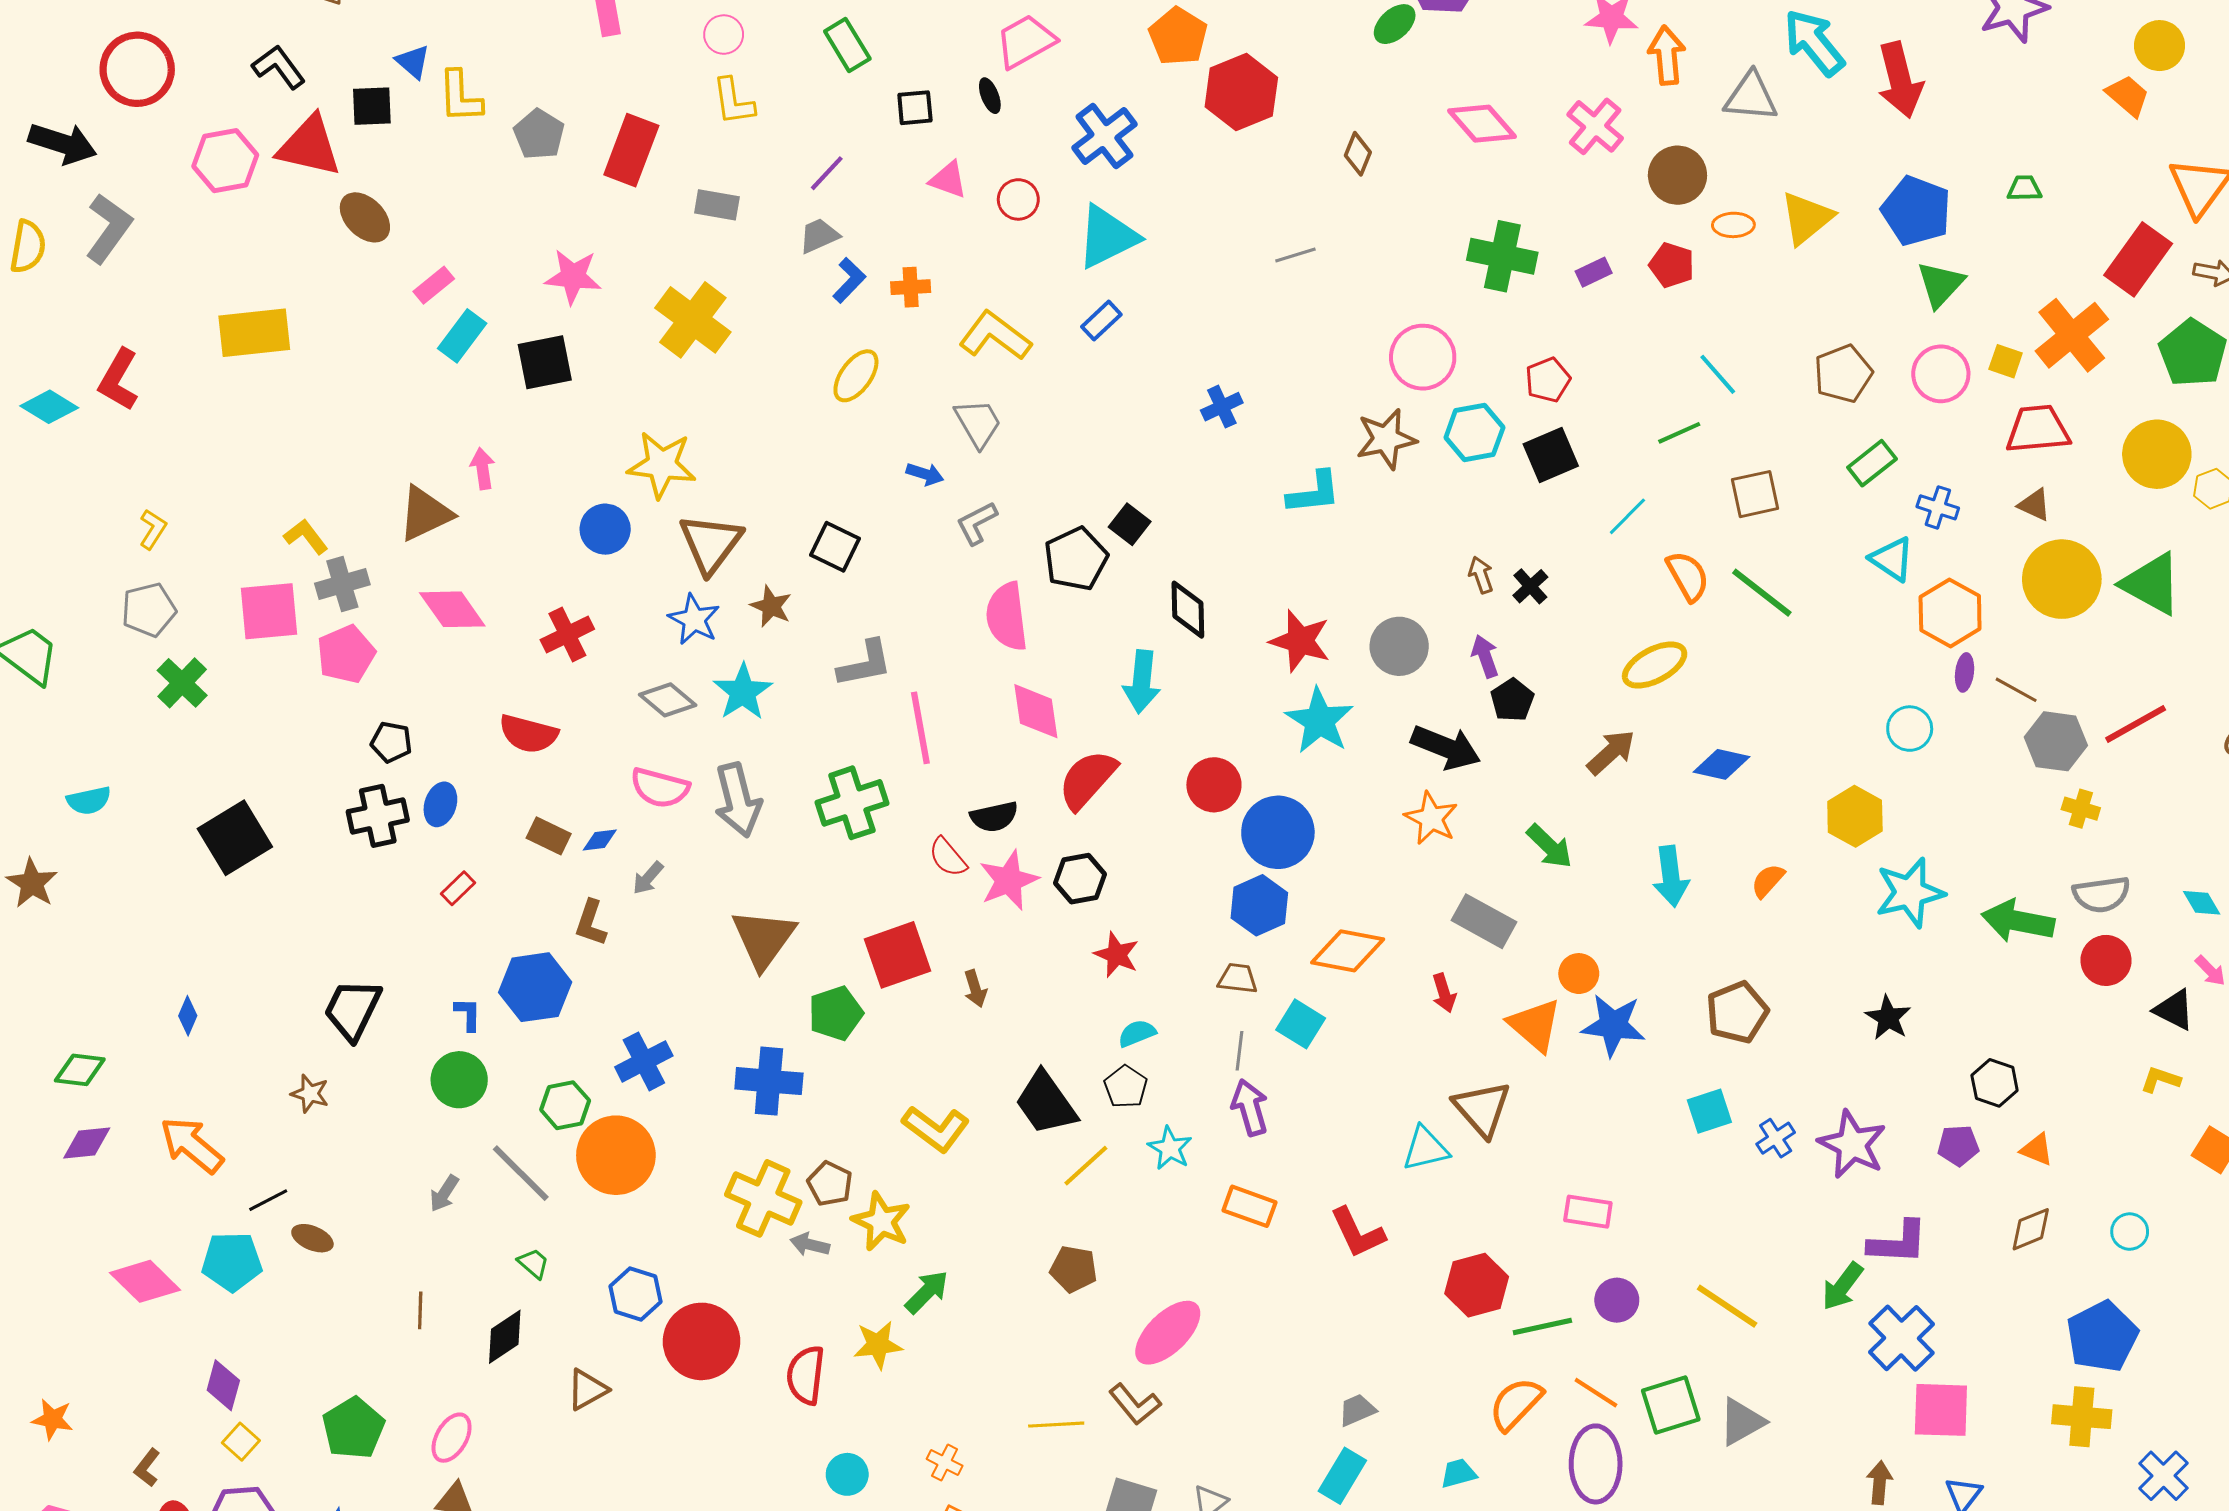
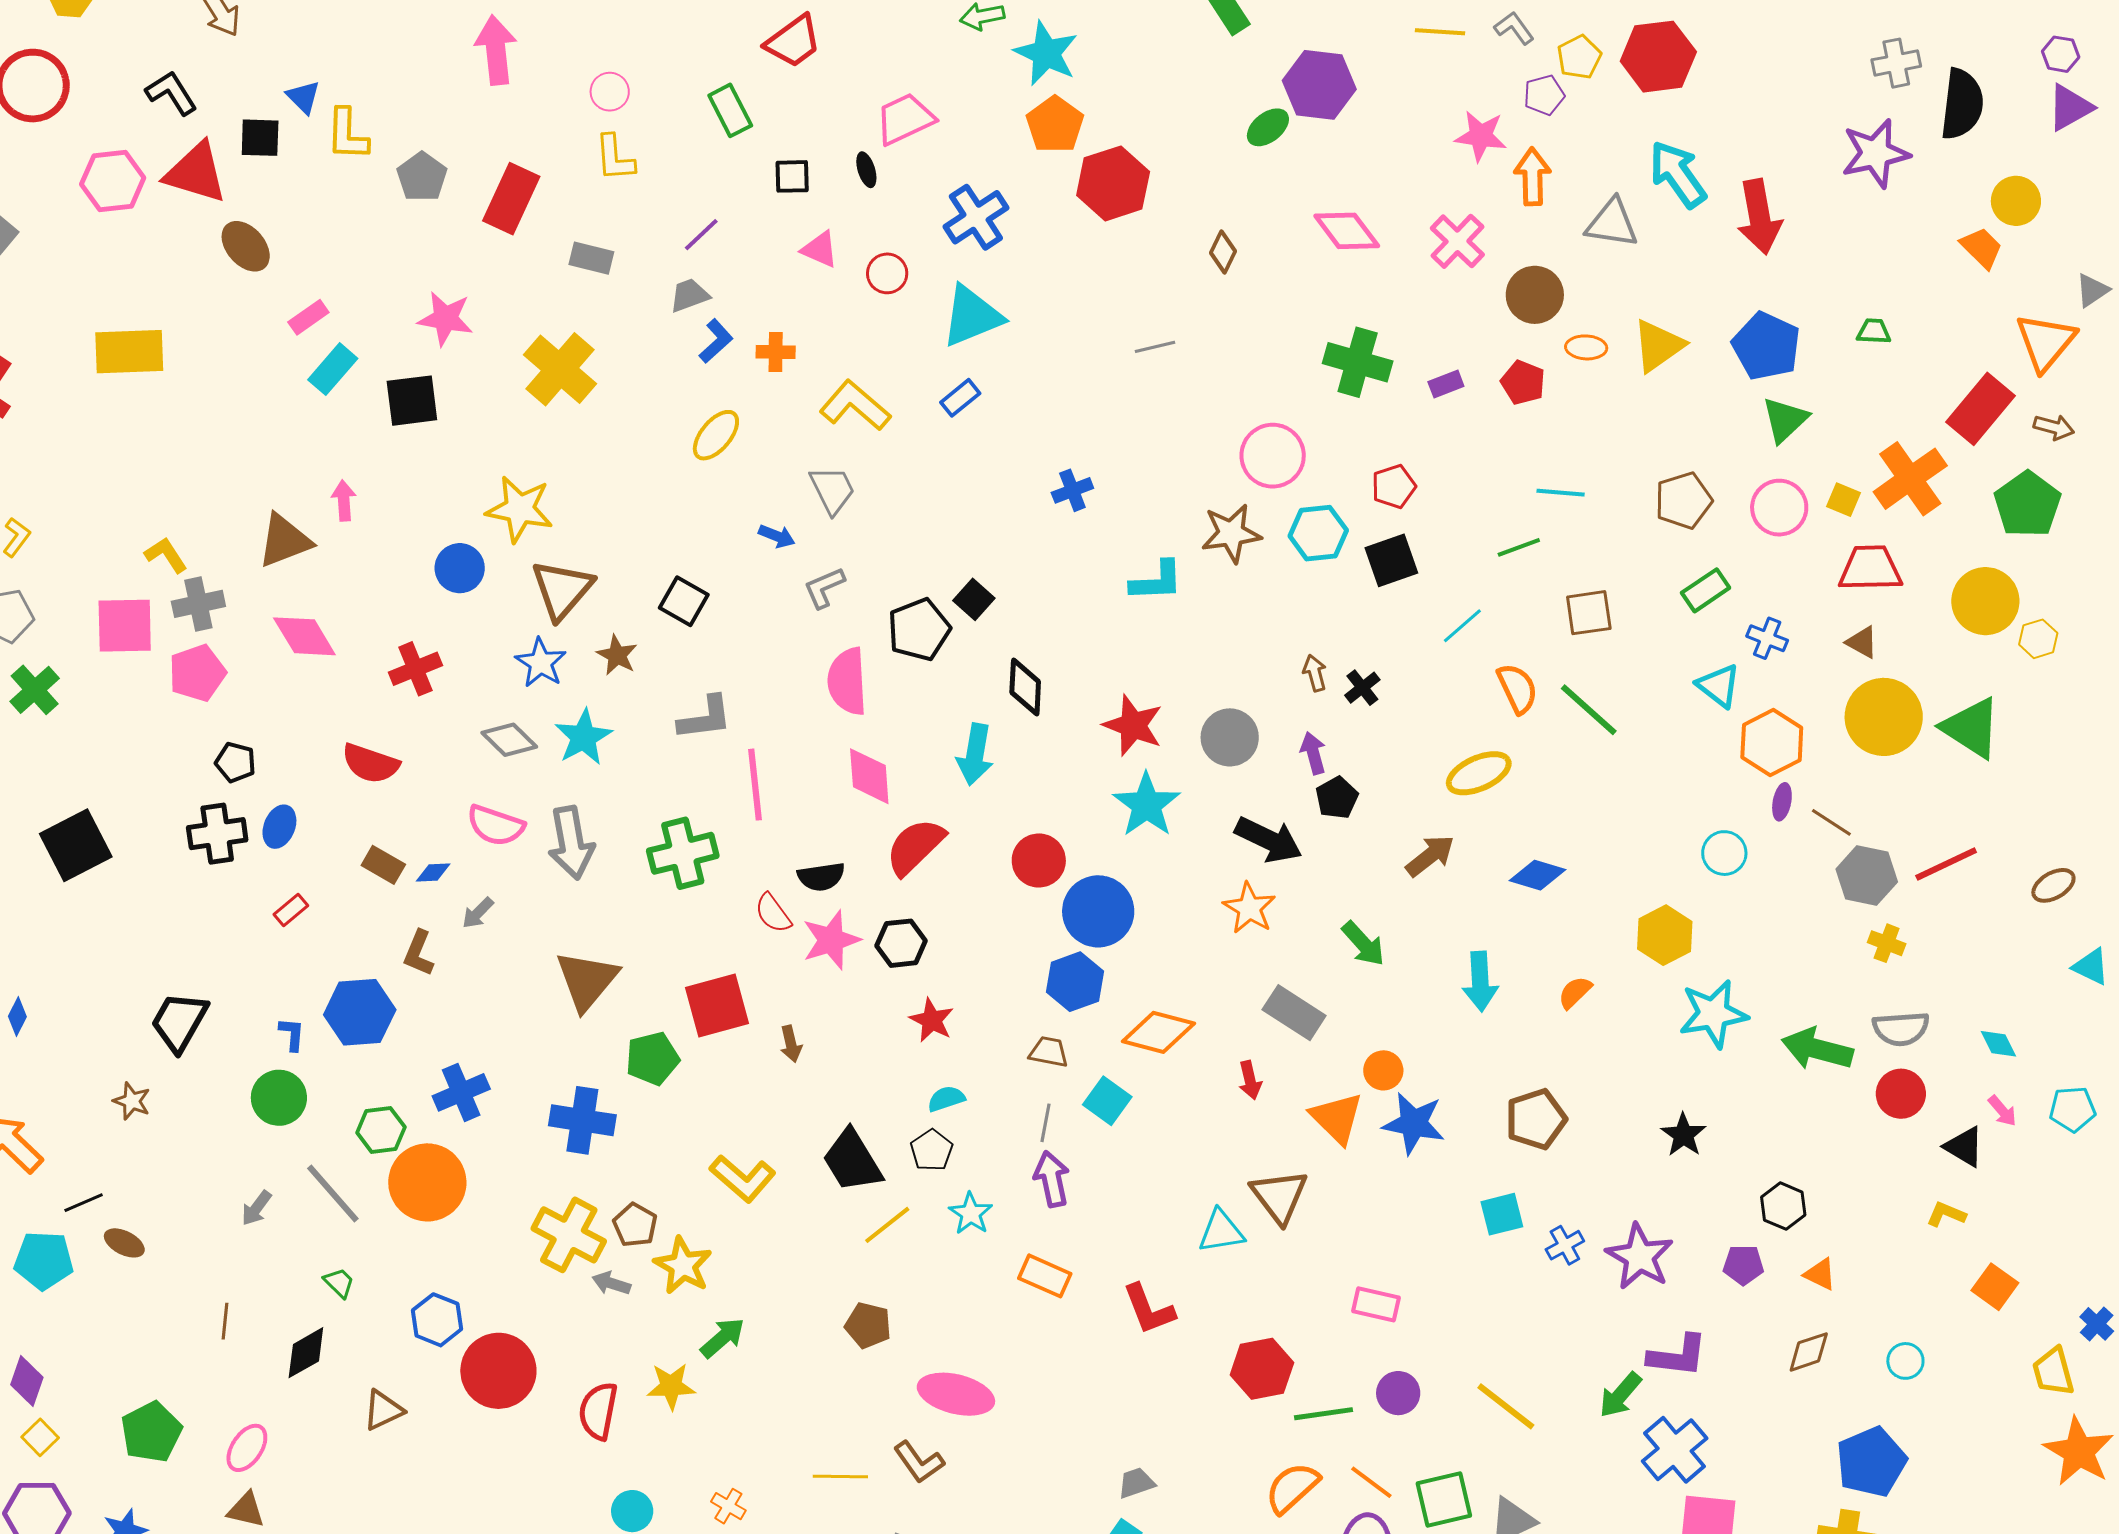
cyan line: (1718, 374) -> (1561, 493), turned -48
pink ellipse: (1168, 1333) -> (956, 1394), turned 54

